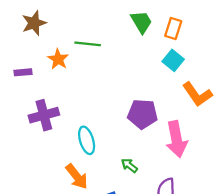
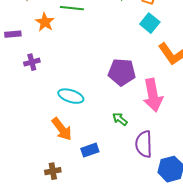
purple cross: (44, 115) -> (32, 62), moved, size x0.6
cyan ellipse: (87, 140) -> (71, 96), turned -55
green arrow: (129, 166) -> (120, 119), moved

